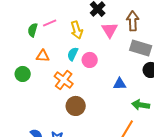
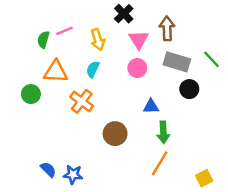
orange triangle: (43, 56) -> (56, 72), size x1.5
pink circle: (90, 60) -> (137, 68), moved
green arrow: (141, 105) -> (163, 132), moved, turned -102
brown circle: (76, 106) -> (115, 134), moved

